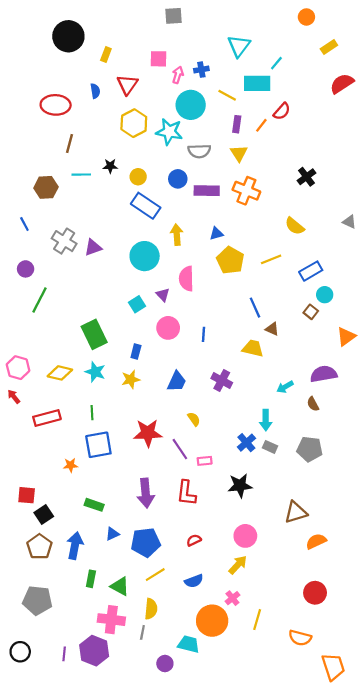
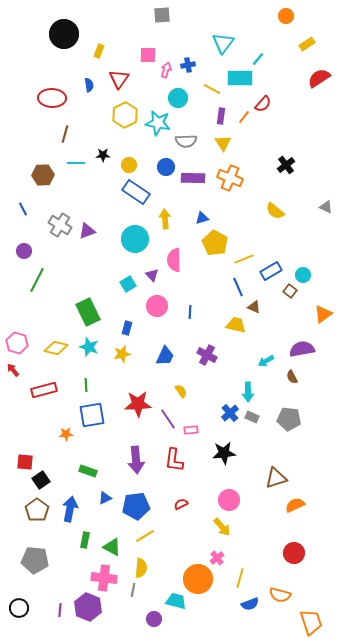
cyan circle: (191, 105) -> (178, 98), size x0.7
yellow line: (271, 259) -> (244, 259), moved
blue rectangle: (311, 271) -> (271, 271), moved
yellow arrow: (238, 565) -> (222, 527), turned 96
blue semicircle: (194, 581) -> (250, 604), moved

